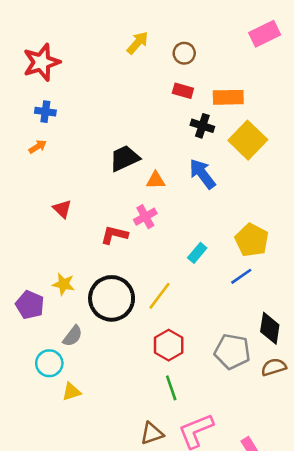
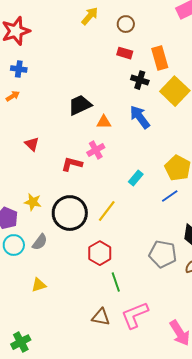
orange rectangle: (228, 97) -> (160, 58), turned 75
red hexagon: (169, 345) -> (100, 253), moved
cyan circle: (49, 363) -> (14, 245), moved
brown triangle: (152, 433) -> (101, 317), turned 30

